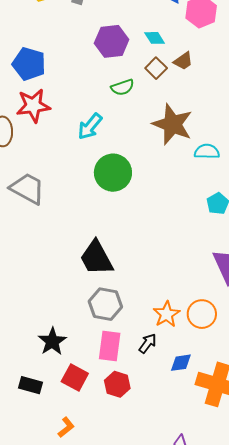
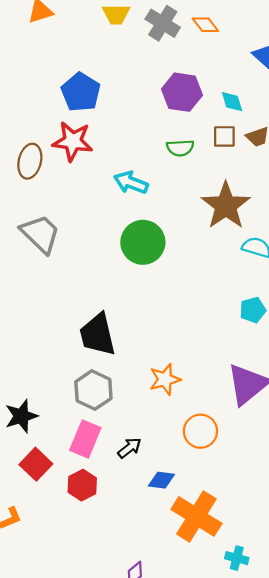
brown square: (156, 68) -> (224, 136), turned 30
cyan arrow: (90, 127) -> (131, 183), turned 56
orange star: (167, 314) -> (165, 379), moved

